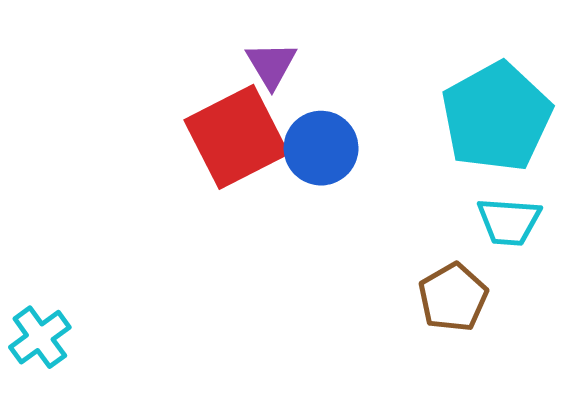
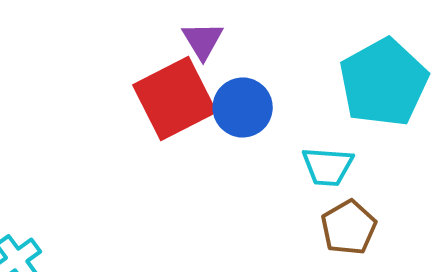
cyan trapezoid: (509, 221) -> (328, 166), moved

